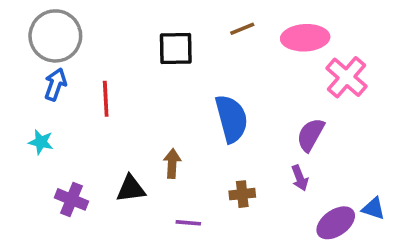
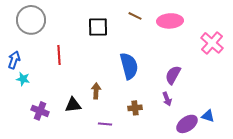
brown line: (242, 29) -> (135, 16), turned 48
pink cross: (346, 77) -> (212, 43), moved
blue arrow: (55, 84) -> (14, 60), moved

